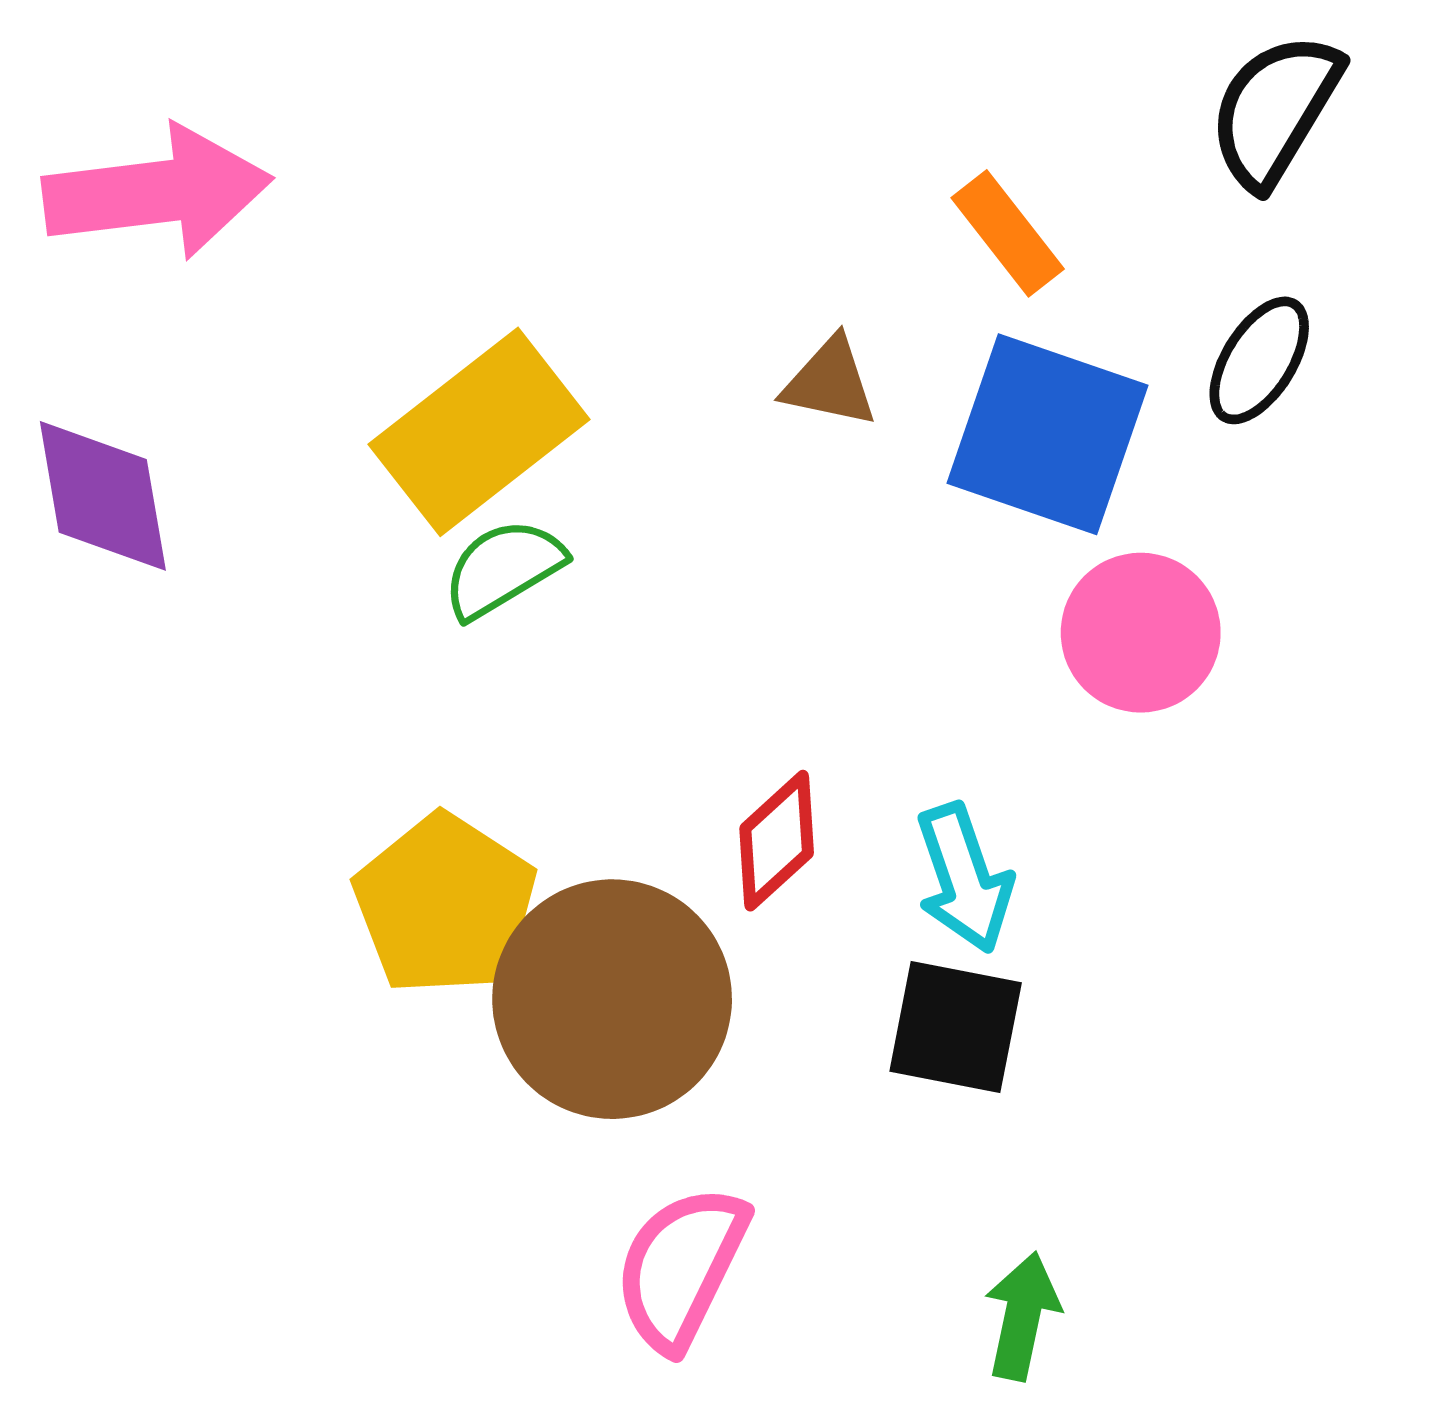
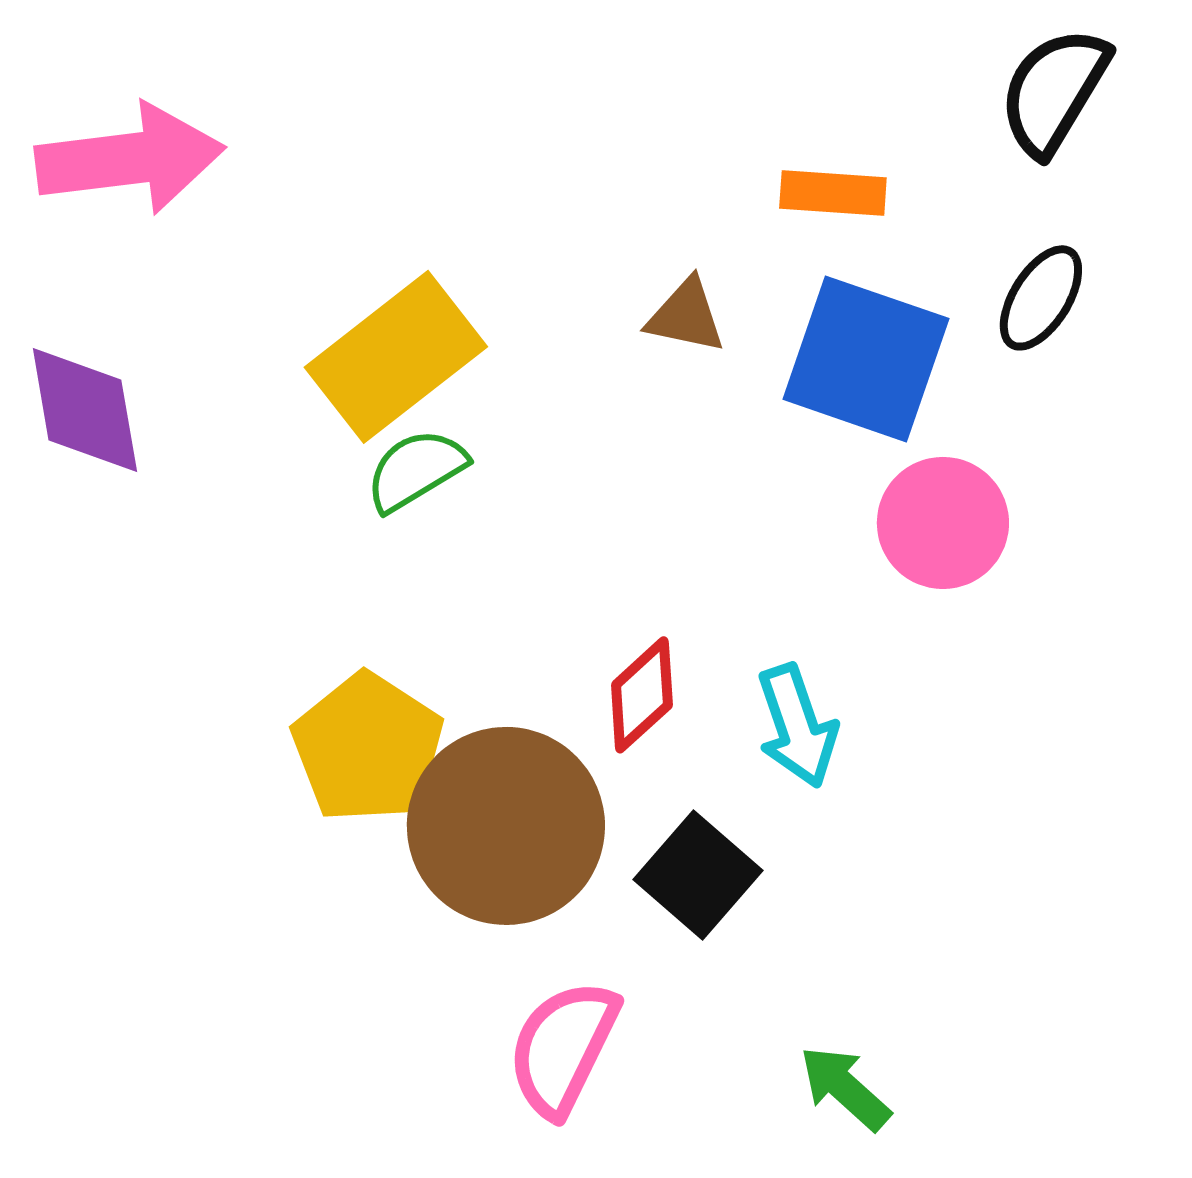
orange rectangle: (1008, 233) -> (833, 193), turned -48
black square: (956, 1027) -> (698, 875), moved, turned 30
green arrow: (1022, 1316) -> (845, 1088), turned -60

